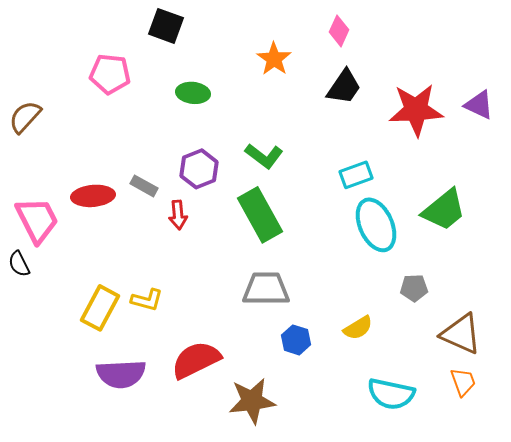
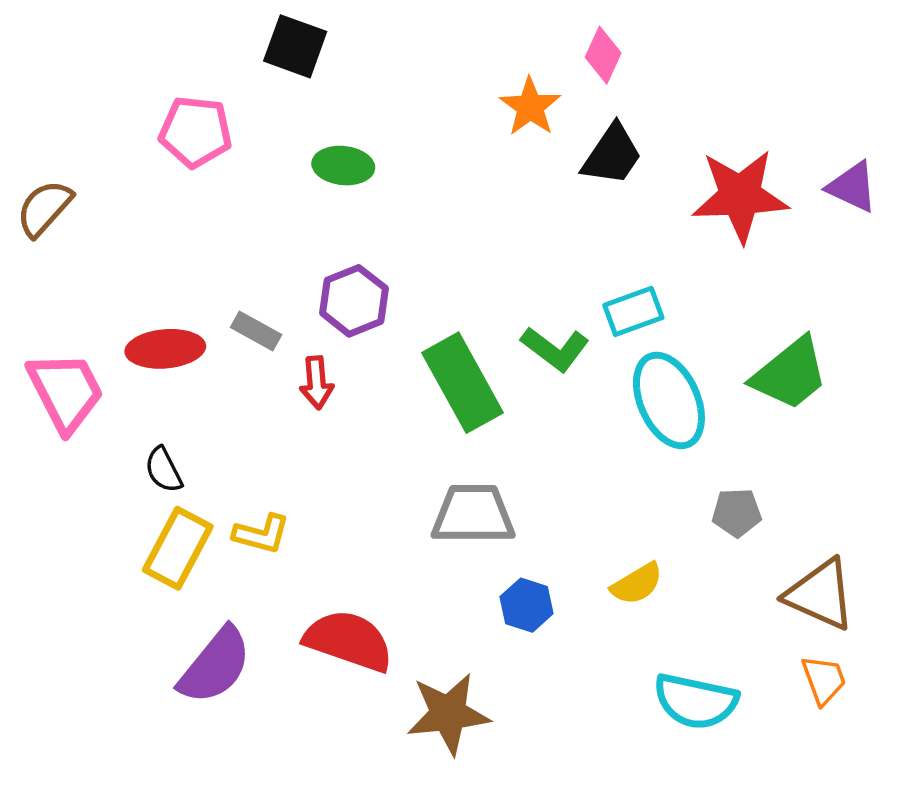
orange star: (274, 59) -> (530, 107), moved
green L-shape: (264, 156) -> (555, 349), moved
black semicircle: (19, 264) -> (164, 470), moved
red semicircle: (196, 360) -> (349, 641), turned 45
purple semicircle: (121, 374) -> (215, 666), turned -48

